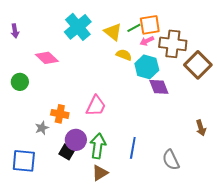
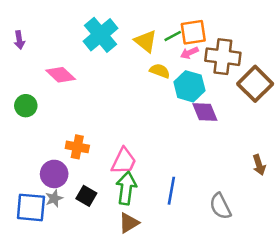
pink trapezoid: (96, 106) -> (124, 161), moved
gray star: (42, 128) -> (54, 198), moved
purple circle: (76, 140) -> (54, 174), moved

